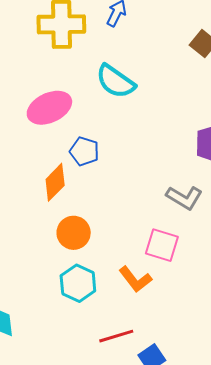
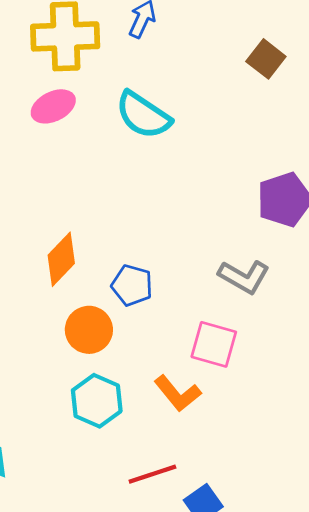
pink ellipse: (49, 108) -> (53, 106), moved, size x0.7
blue pentagon: (84, 151) -> (132, 285), moved

